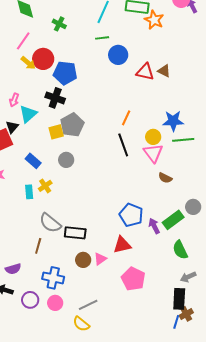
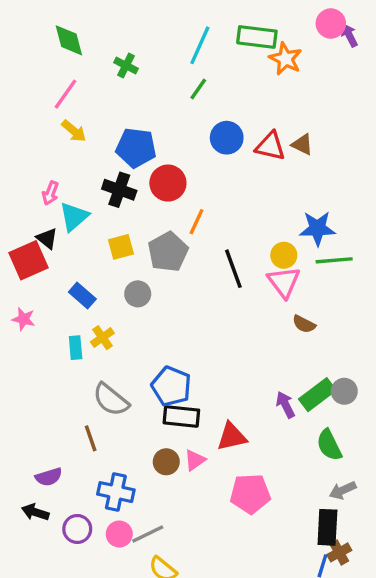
green line: (102, 38) -> (198, 89), turned -48
blue circle: (118, 55) -> (227, 138), moved
red circle: (43, 59) -> (168, 183), moved
orange line: (126, 118) -> (196, 222), moved
gray pentagon: (72, 125) -> (168, 252), moved
black triangle: (12, 127) -> (47, 238), turned -32
gray circle: (193, 207) -> (344, 391), moved
blue pentagon: (131, 215) -> (171, 386), moved
black rectangle: (75, 233) -> (181, 416), moved
brown line: (38, 246) -> (91, 438), turned -35
pink pentagon: (133, 279) -> (250, 494), turned -30
gray line: (88, 305) -> (148, 534), moved

